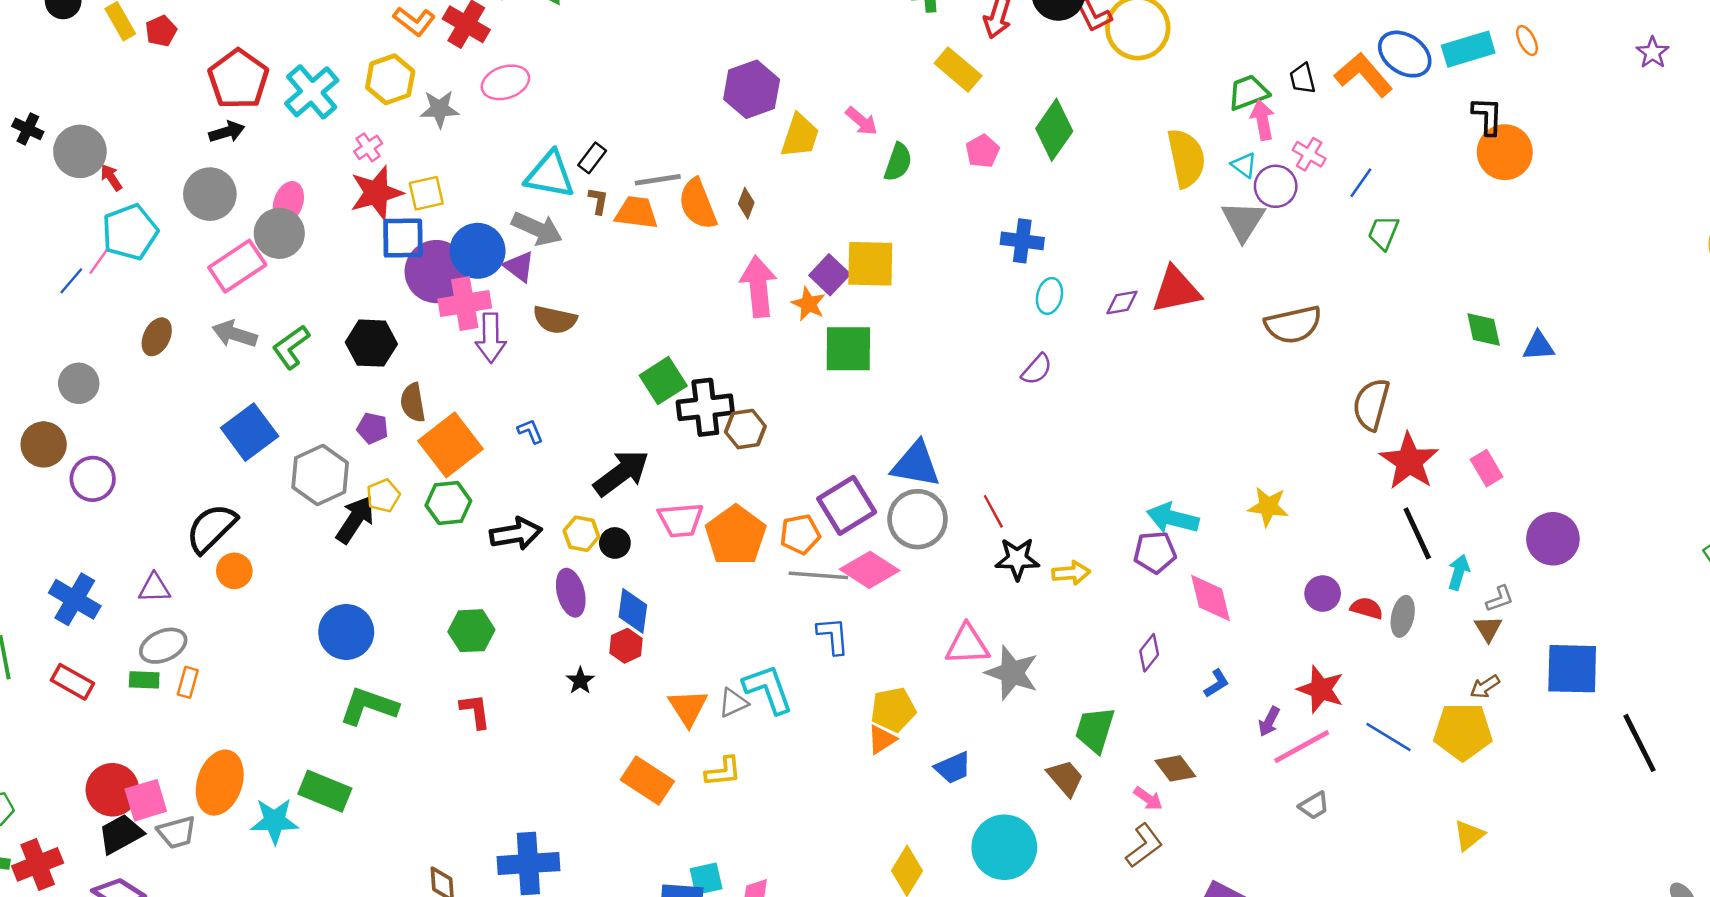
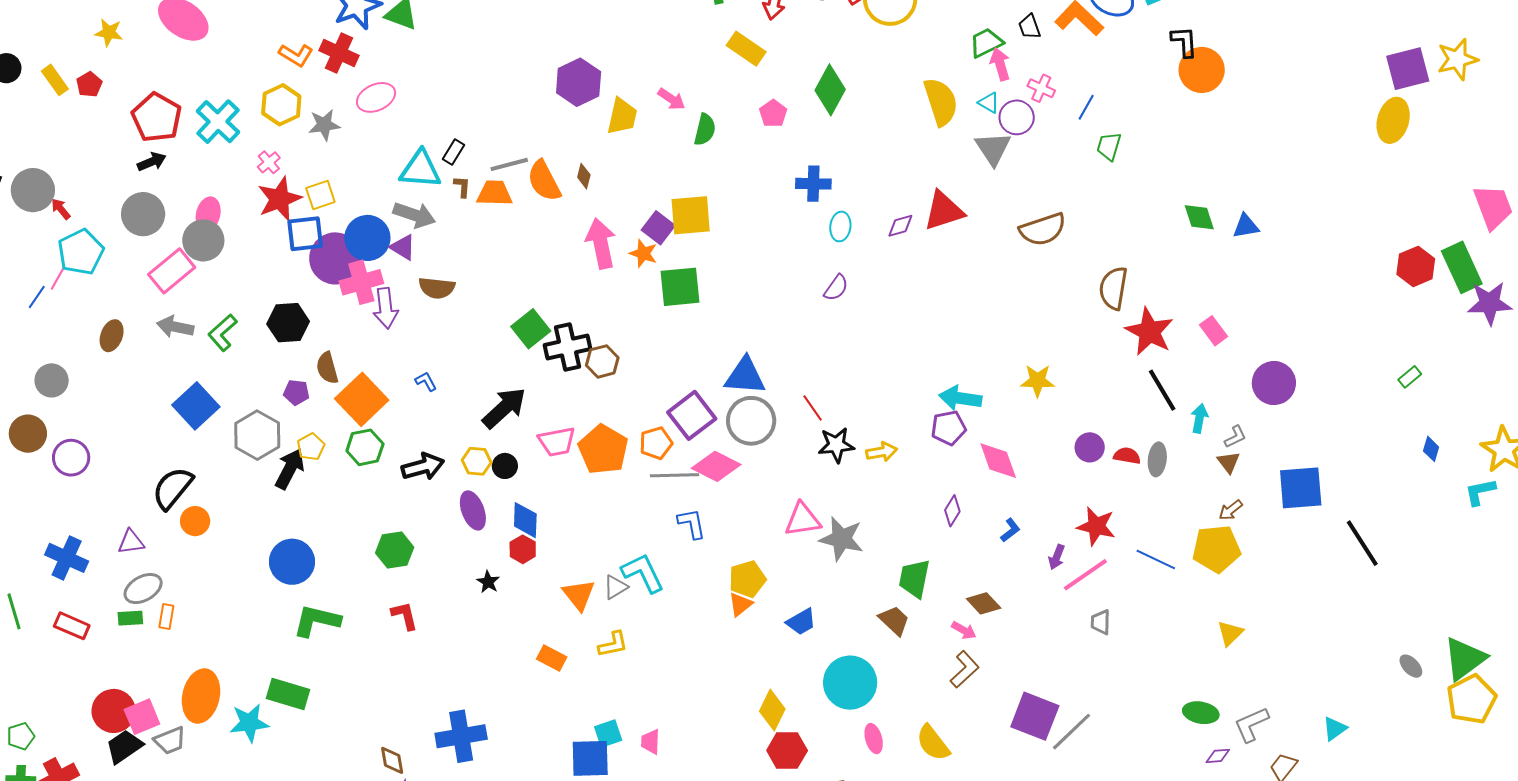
orange rectangle: (647, 781) -> (552, 658), size x0.7
gray trapezoid: (1314, 806) -> (1101, 622), turned 128

